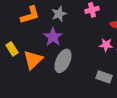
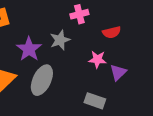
gray star: (59, 14) -> (60, 40), moved

